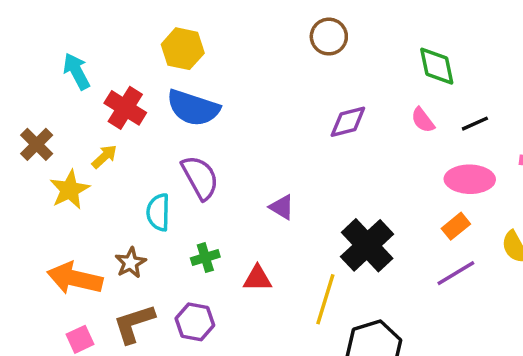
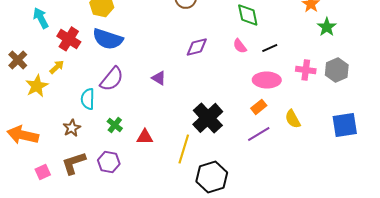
purple semicircle: (200, 177) -> (112, 79), turned 68
purple triangle: (282, 207) -> (159, 78), moved
green cross: (205, 258) -> (115, 125), turned -35
orange arrow: (75, 278) -> (23, 135), moved

